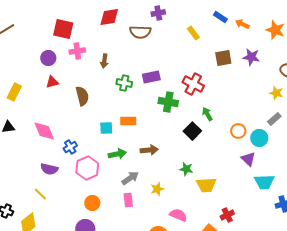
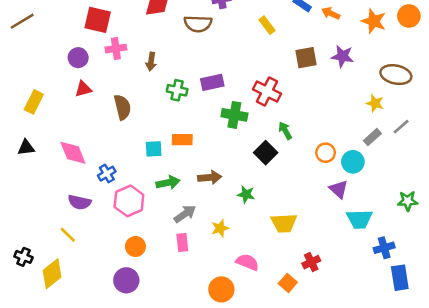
green star: (186, 169) -> (246, 194), moved

